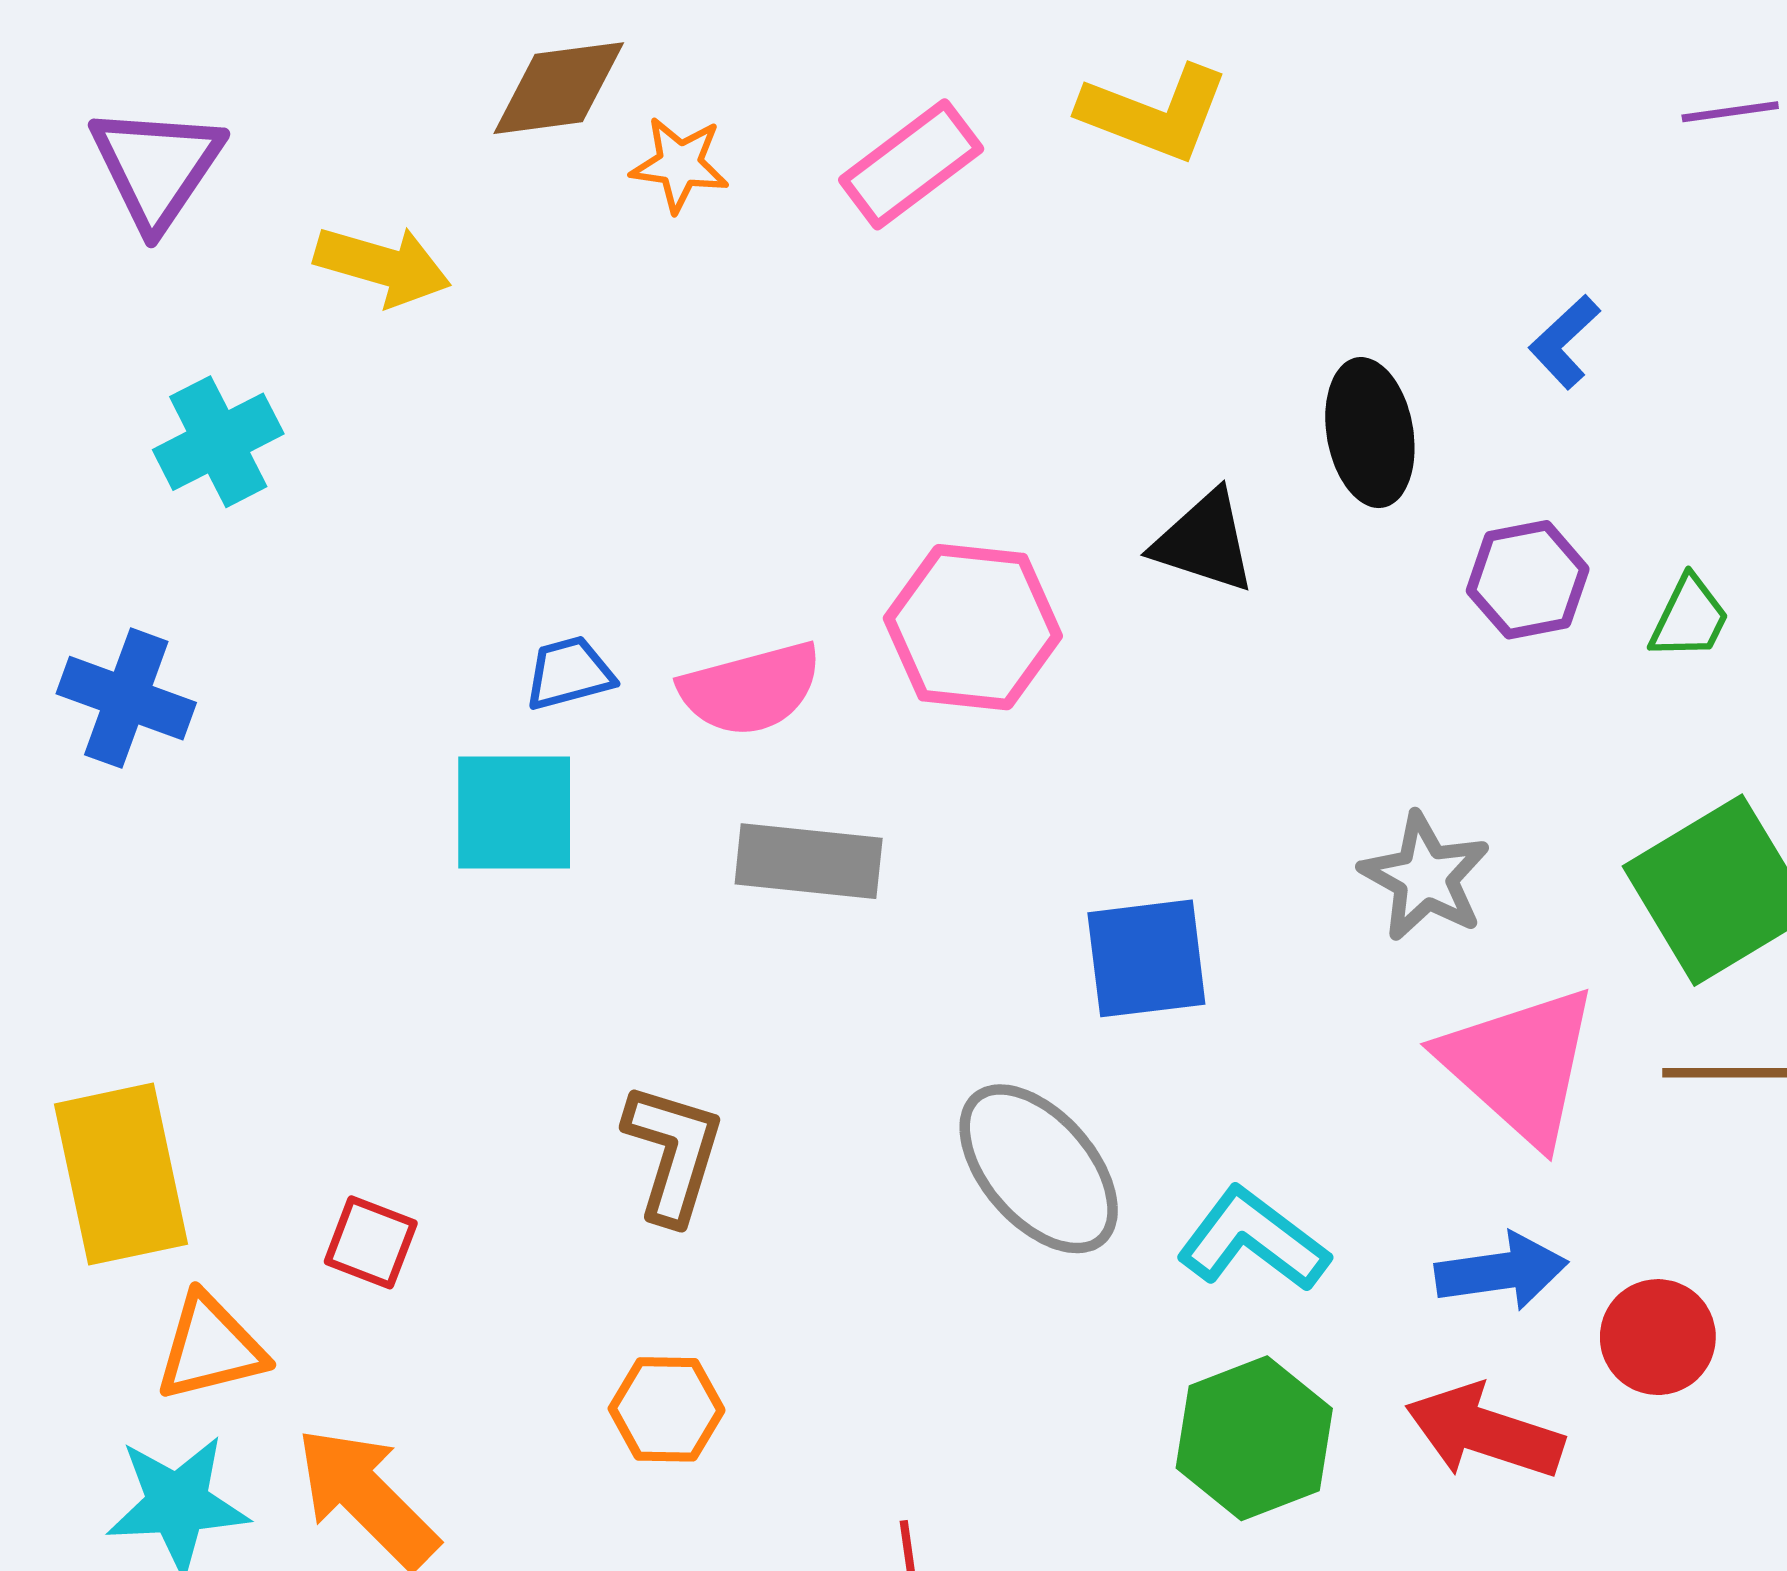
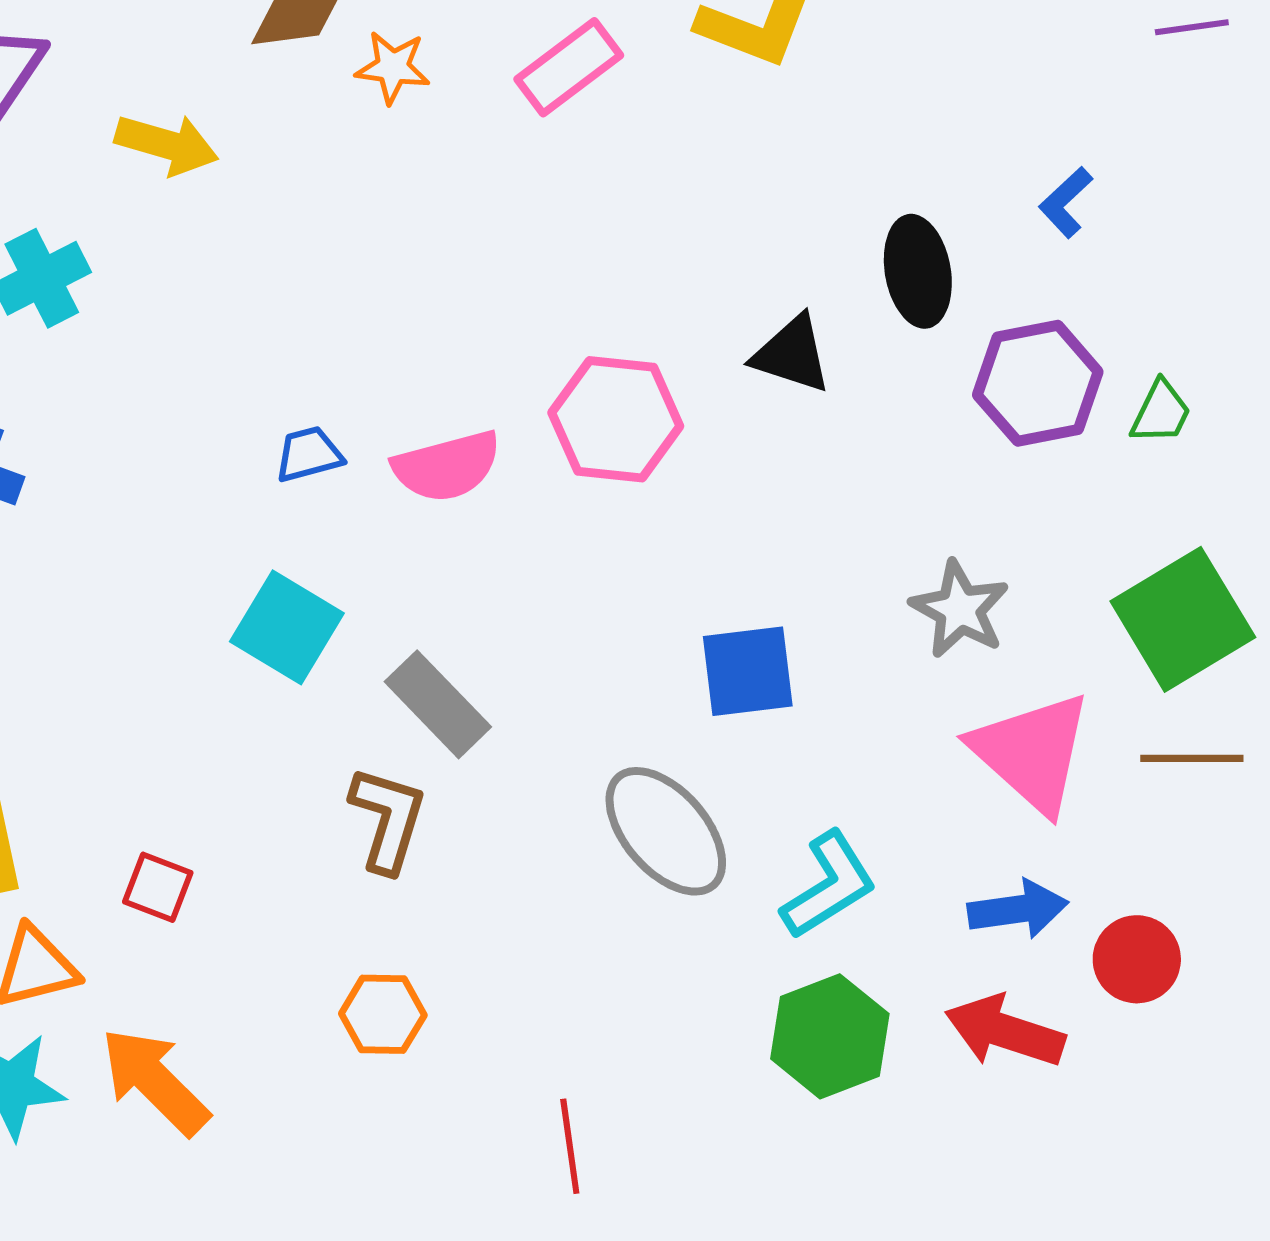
purple hexagon: (1528, 580) -> (1038, 383), size x1.4
cyan square: (514, 812) -> (287, 627), moved, turned 31
gray rectangle: (809, 861) -> (438, 704), moved, turned 40
cyan L-shape: (1253, 1240) -> (829, 885), turned 111

